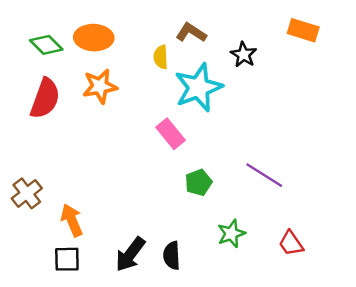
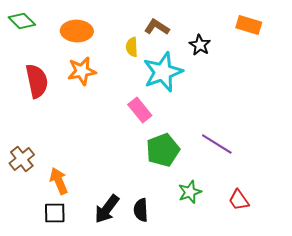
green diamond: (46, 45) -> (22, 21), moved
red semicircle: (45, 98) -> (37, 81), turned -32
green pentagon: (198, 182) -> (163, 150), size x1.5

